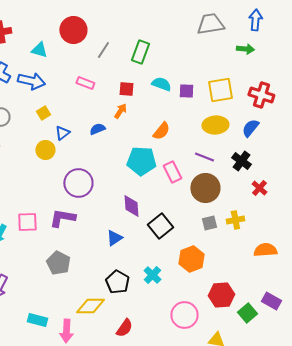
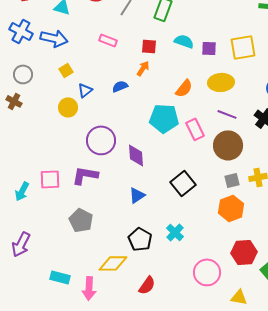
yellow ellipse: (215, 125) -> (221, 82), moved
purple diamond: (131, 206) -> (136, 155), moved
orange hexagon: (191, 259) -> (231, 208), moved

